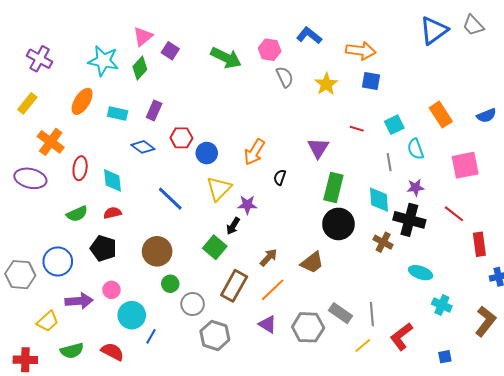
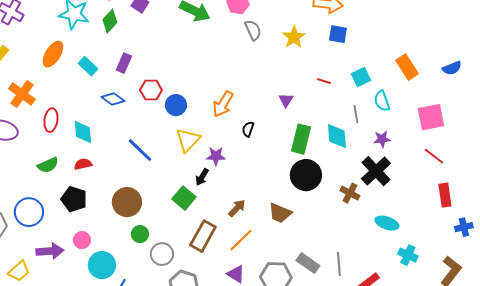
cyan rectangle: (118, 114) -> (88, 66), turned 30
purple triangle: (318, 148) -> (286, 100), size x0.7
cyan diamond: (379, 200) -> (337, 136), moved
red line: (454, 214) -> (434, 156), moved
black cross: (409, 220) -> (376, 171), turned 32
brown trapezoid: (312, 262) -> (280, 213), turned 60

